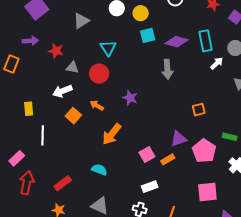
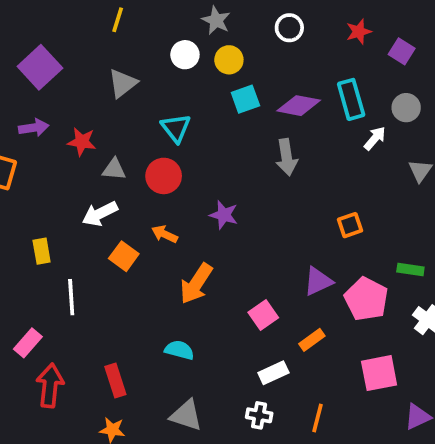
orange rectangle: (168, 159) -> (312, 340), moved
red rectangle: (63, 183) -> (115, 380), turned -66

